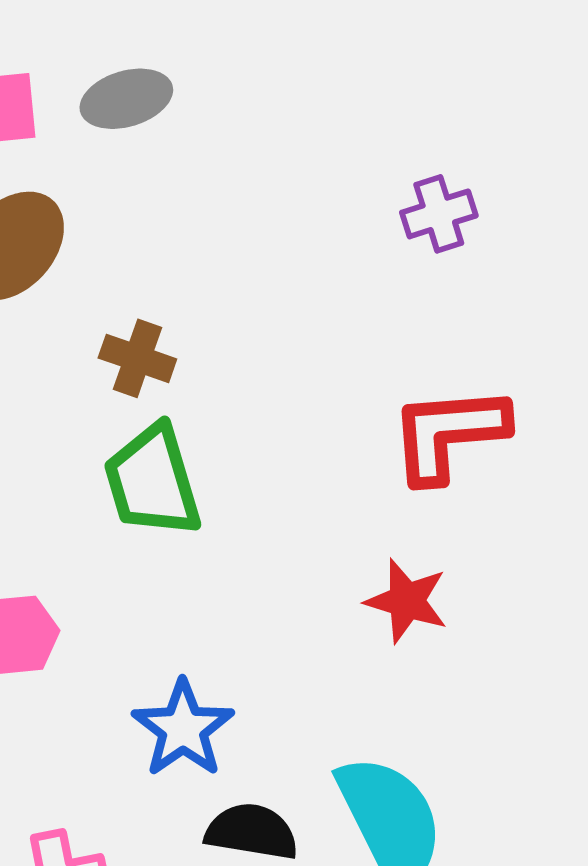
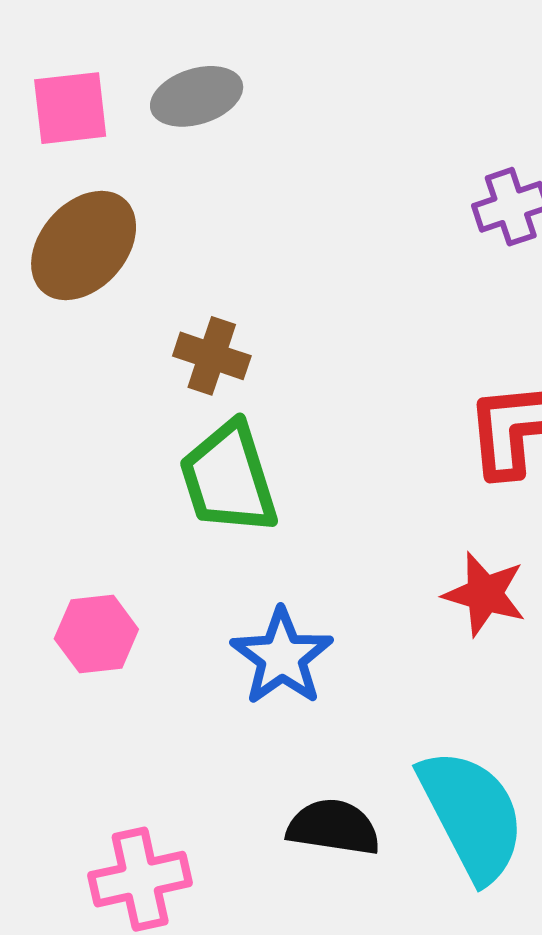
blue star: (183, 729) -> (282, 657), moved

